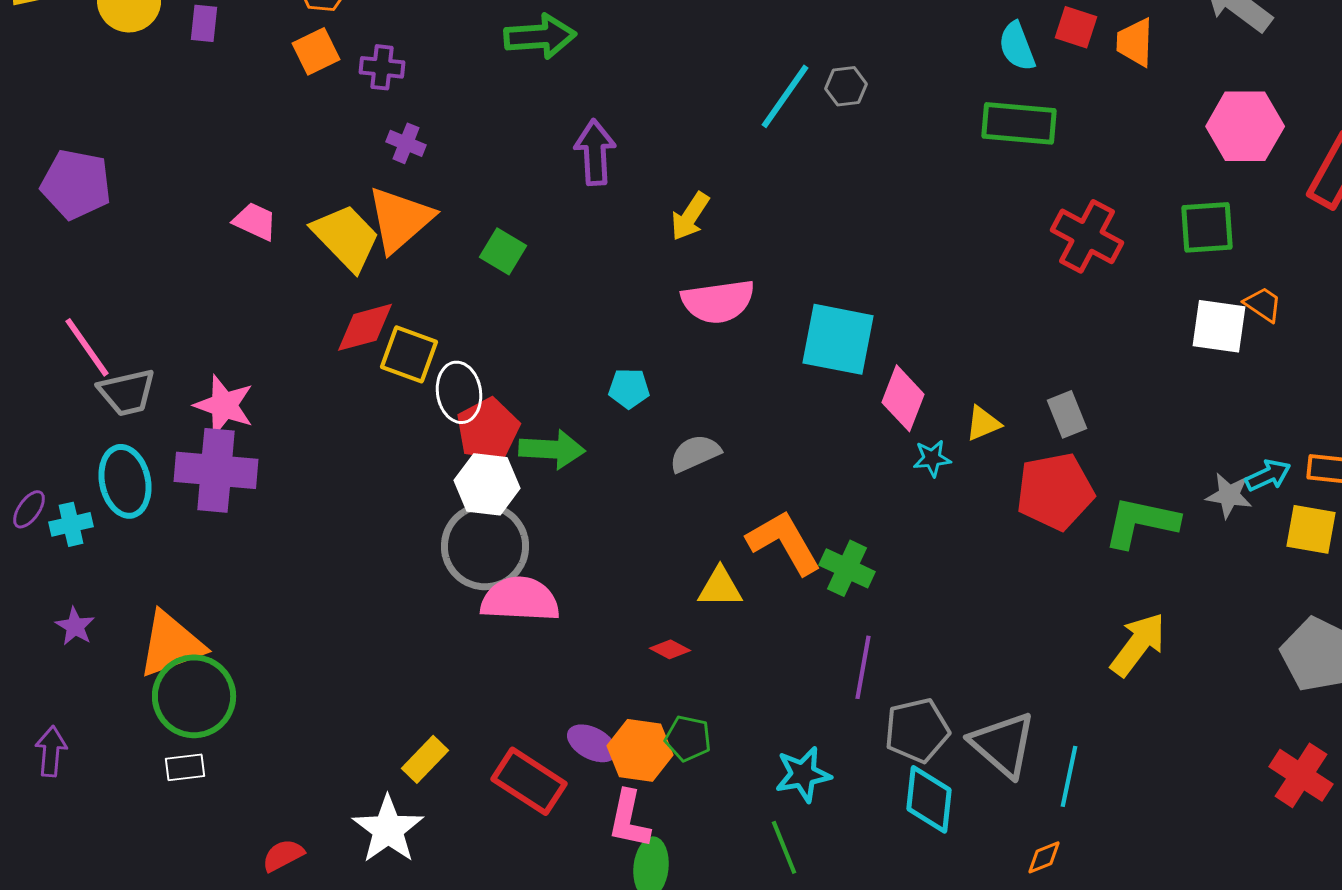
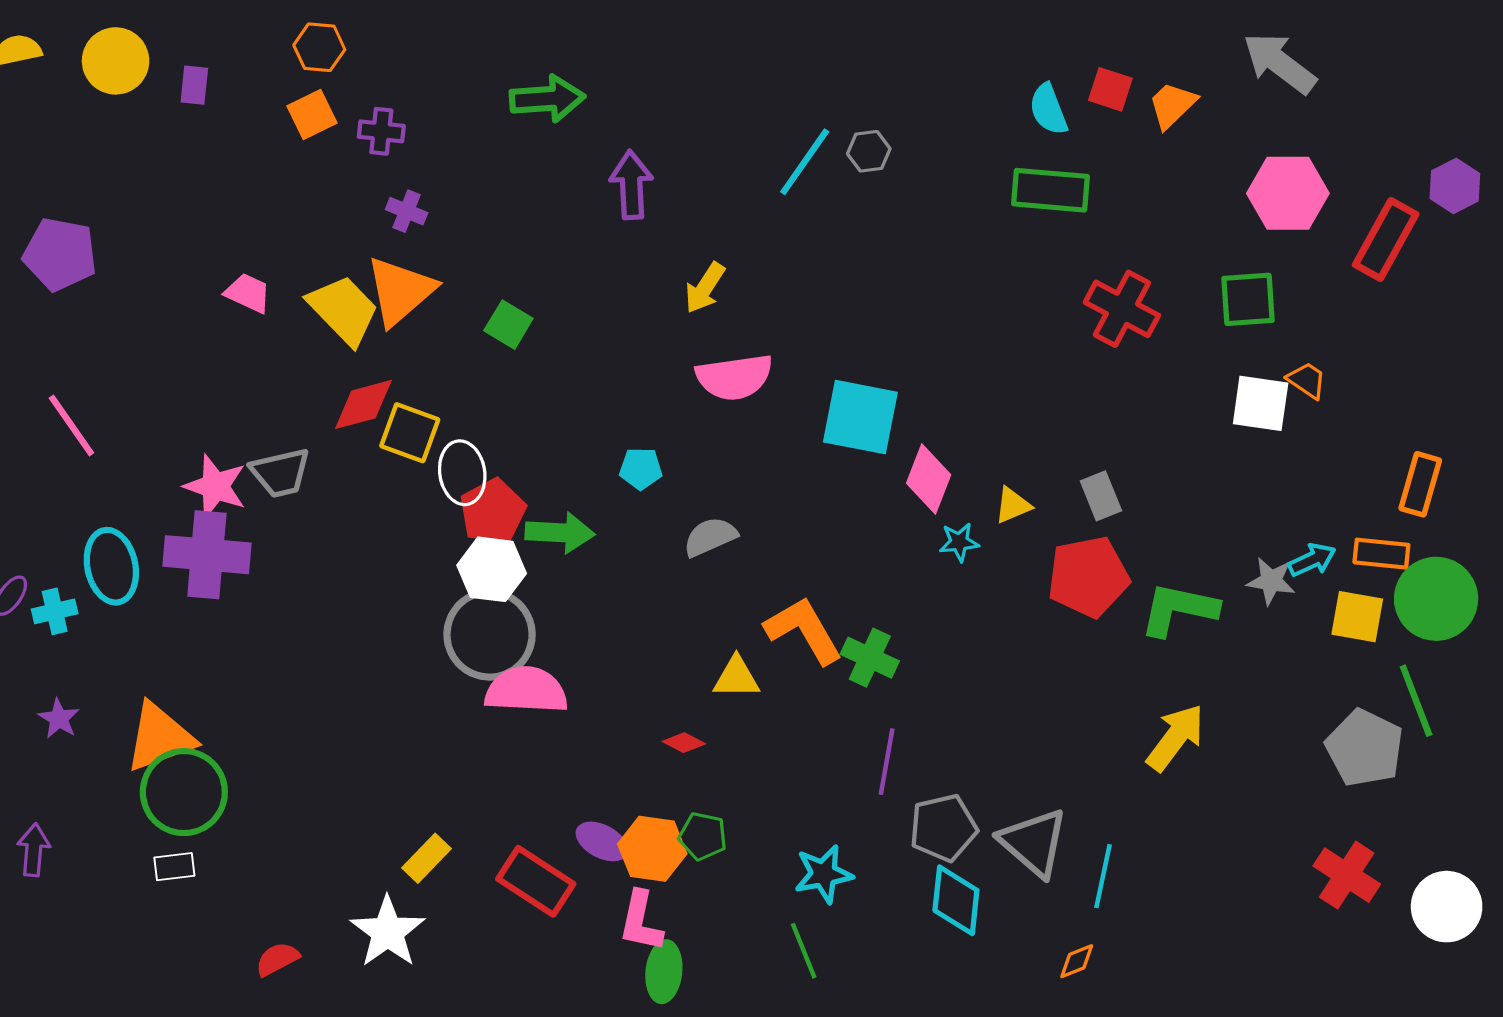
orange trapezoid: (1135, 42) -> (1172, 105), turned 44
purple arrow: (595, 152) -> (631, 185), moved
gray trapezoid: (127, 392) -> (280, 473), moved

